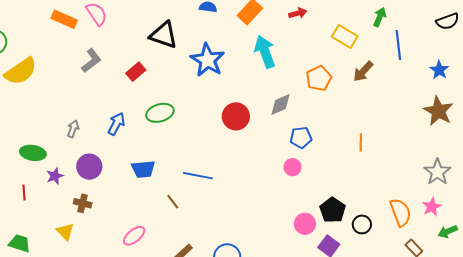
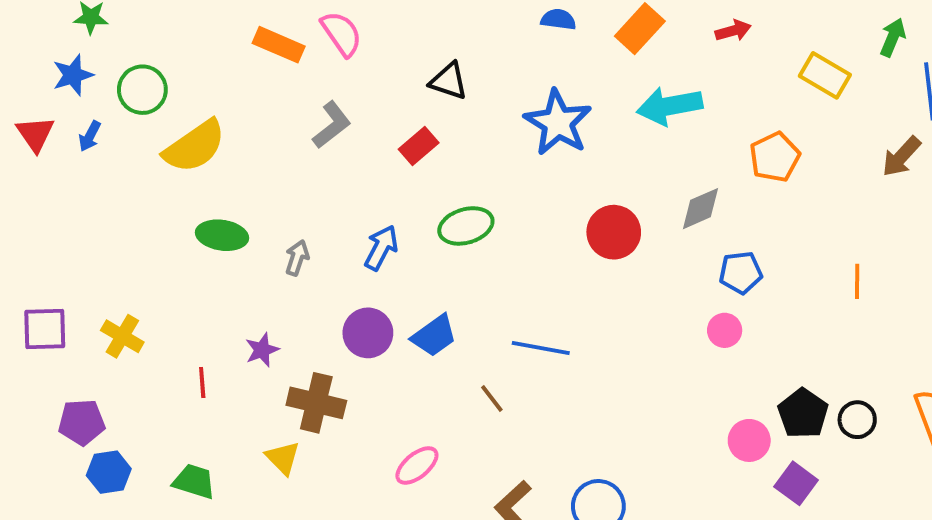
black triangle: (164, 35) -> (449, 81), moved, size x0.7
cyan arrow: (265, 52) -> (670, 106), turned -80
brown arrow: (363, 71) -> (901, 157), moved
green ellipse: (33, 153) -> (222, 235), moved
purple circle: (89, 167) -> (368, 333), moved
blue trapezoid: (143, 169) -> (434, 336), turned -30
brown cross: (83, 203) -> (316, 403), size x1.6
black circle: (362, 224) -> (857, 420), moved

